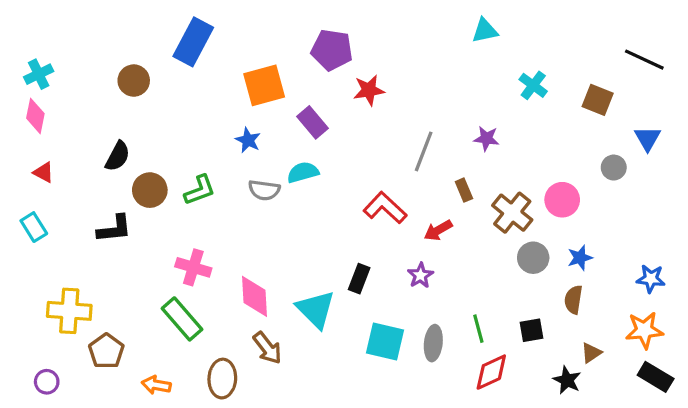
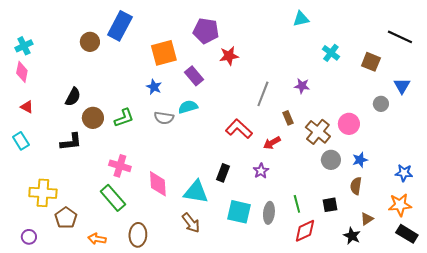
brown circle: (134, 81) -> (90, 42), moved
cyan triangle: (316, 309) -> (196, 192), turned -36
brown arrow: (267, 348) -> (191, 223), moved

